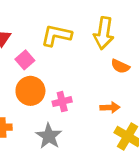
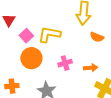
yellow L-shape: (56, 35) -> (49, 34), moved
pink cross: (62, 102) -> (65, 63), moved

